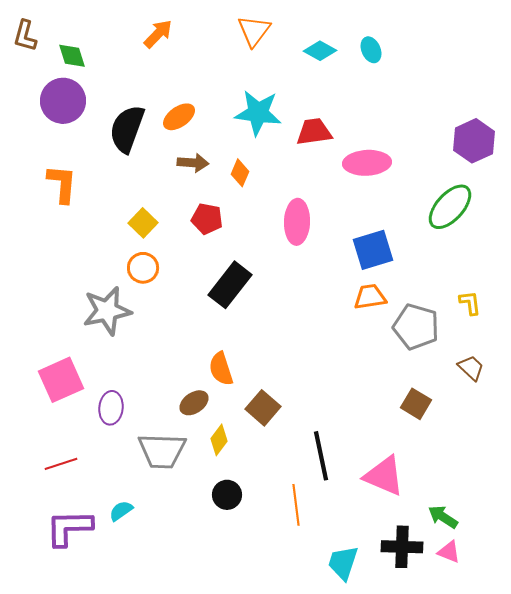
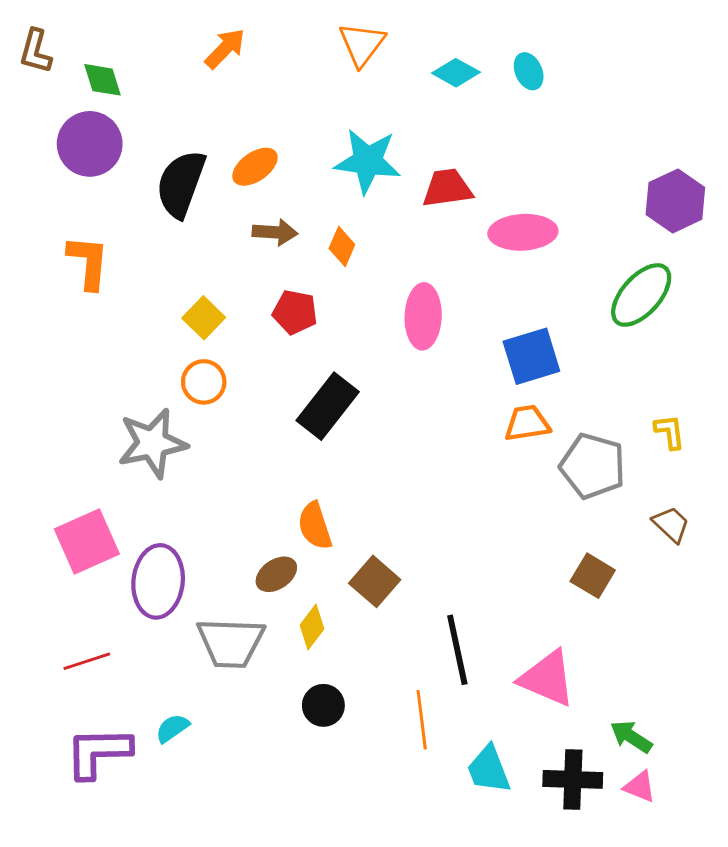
purple ellipse: (111, 408) -> (158, 581), size x1.5
cyan trapezoid: (343, 563) -> (489, 770), moved, turned -39

